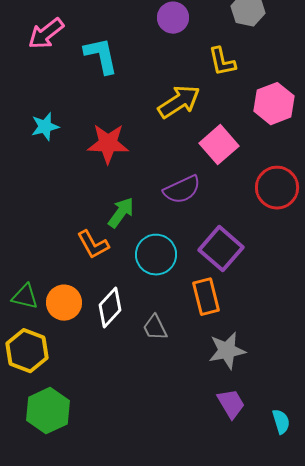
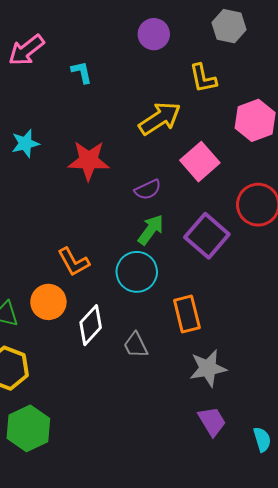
cyan L-shape: (101, 56) -> (82, 72), size x0.6
purple semicircle: (182, 190) -> (148, 190), moved, size x0.7
green arrow: (121, 213) -> (151, 230), moved
purple square: (221, 249) -> (207, 236), moved
orange circle: (64, 303) -> (48, 302), moved

